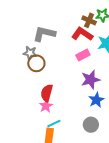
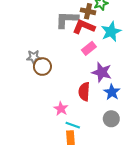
gray L-shape: (44, 34) -> (67, 20), moved
purple star: (91, 80) -> (102, 72), turned -30
red semicircle: (47, 93) -> (84, 92), moved
cyan line: (54, 123) -> (73, 125), turned 56

